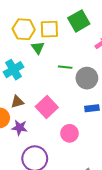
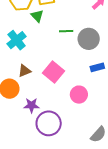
purple star: (20, 128) -> (31, 105), moved

